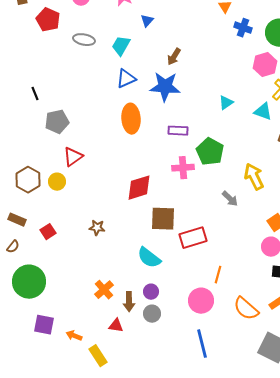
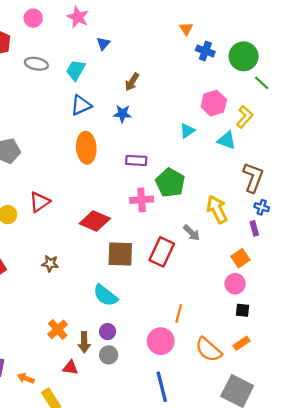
pink hexagon: (265, 65) -> (214, 103), moved
blue star: (165, 87) -> (122, 114), size x0.6
red triangle: (73, 157) -> (40, 202), moved
red diamond: (139, 188) -> (95, 221), turned 40
red rectangle: (193, 238) -> (162, 252), moved, turned -48

